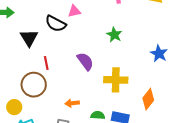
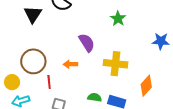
blue star: (159, 54) -> (161, 41), turned -30
red line: (46, 63) -> (49, 82), moved
orange arrow: (72, 103) -> (70, 64), moved

